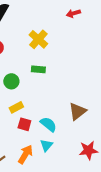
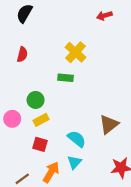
yellow cross: (38, 39) -> (76, 52), moved
green circle: (11, 81) -> (36, 100), moved
red square: (24, 124) -> (40, 144), moved

